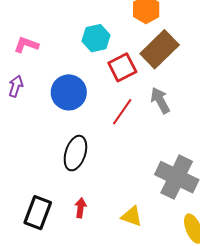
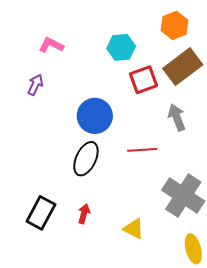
blue circle: (69, 92) -> (95, 116), moved
red line: (122, 112) -> (142, 150), moved, turned 44

